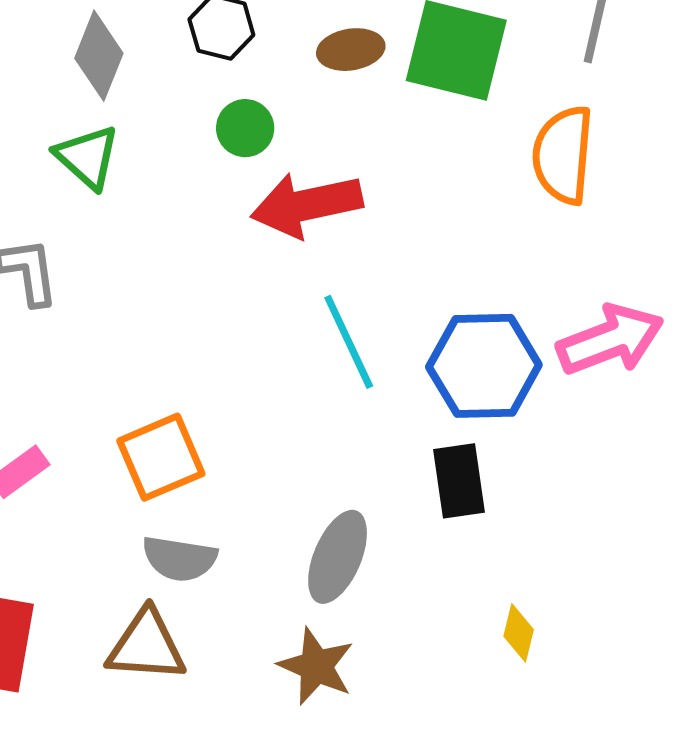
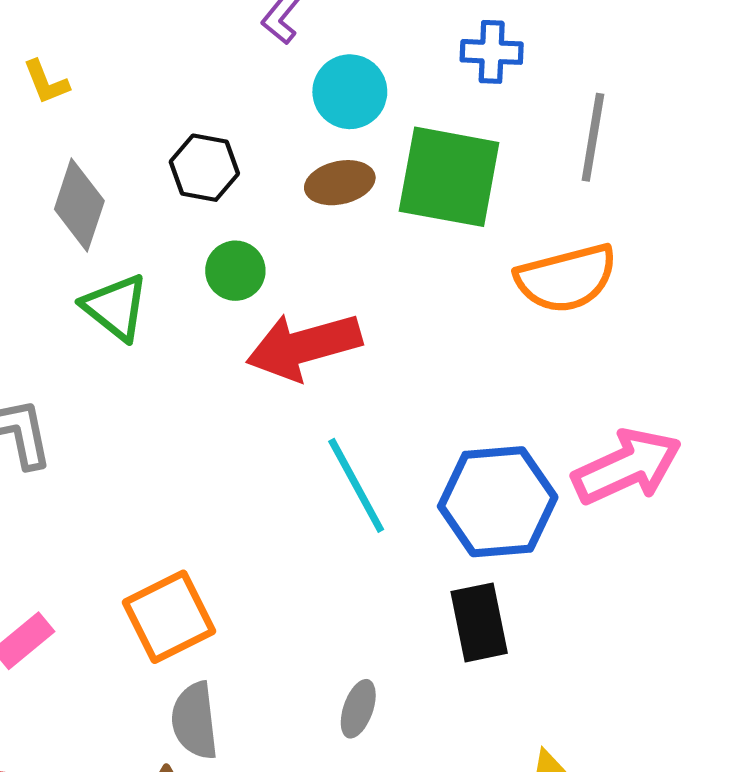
orange semicircle: (563, 155) -> (566, 278), turned -106
green triangle: (87, 157) -> (116, 307), moved
gray ellipse: (338, 557) -> (358, 709), size x0.6
gray semicircle: (180, 559) -> (195, 721), turned 78

